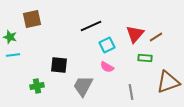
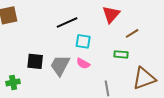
red triangle: (135, 34) -> (111, 14), moved
cyan square: (107, 45) -> (83, 41), turned 35
gray trapezoid: (83, 86) -> (60, 65), moved

